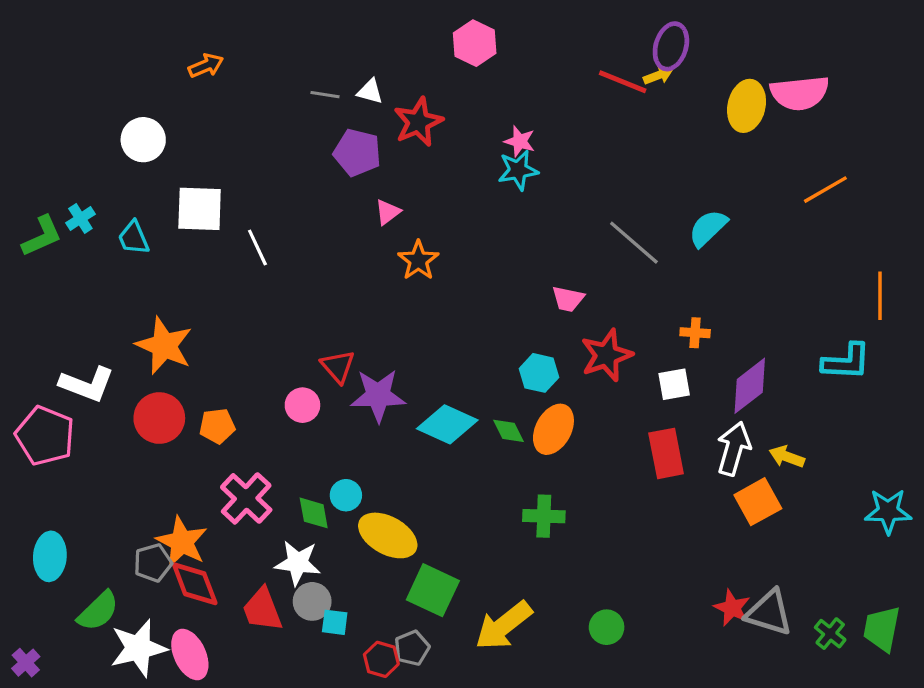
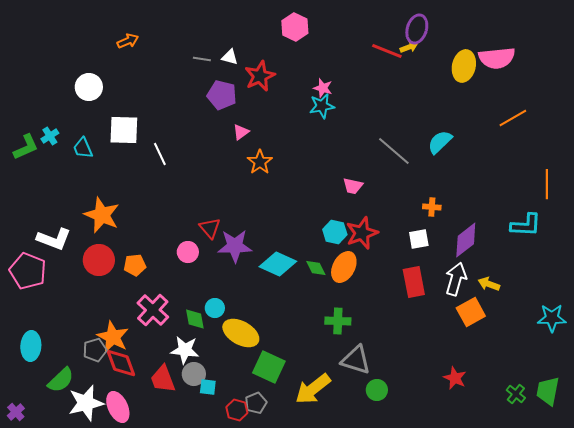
red star: (607, 355) -> (362, 233), moved
gray triangle: (769, 613) -> (356, 360), moved

